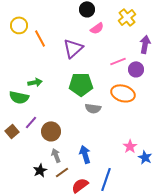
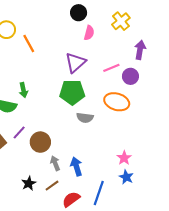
pink semicircle: (97, 28) -> (89, 33), turned -40
purple triangle: (73, 48) -> (75, 63), moved
green arrow: (35, 82) -> (23, 90), turned 88
gray arrow: (56, 155) -> (55, 163), moved
blue star: (145, 157) -> (126, 177), moved

